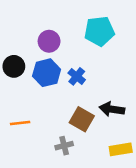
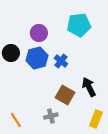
black arrow: (112, 109) -> (89, 87), turned 54
orange line: (20, 123) -> (16, 120), moved, turned 63
yellow rectangle: (121, 149) -> (96, 119), turned -60

